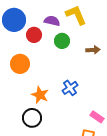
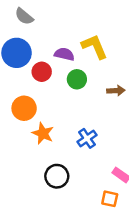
orange star: (40, 95) -> (43, 133), moved
black circle: (32, 118) -> (57, 176), moved

